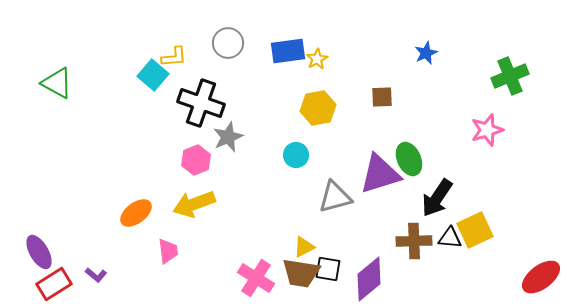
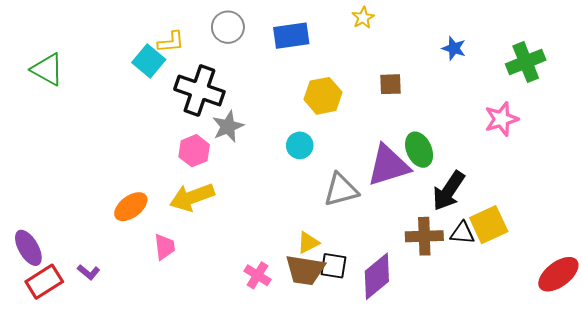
blue star: (426, 53) -> (454, 48), moved, turned -30
yellow star: (317, 59) -> (363, 18), moved
pink cross: (256, 278) -> (257, 275), size x0.7

